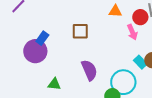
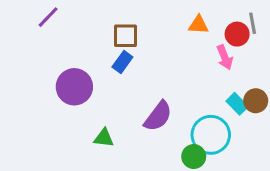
brown square: (80, 31) -> (126, 36), moved
blue rectangle: (42, 38) -> (122, 62), moved
purple semicircle: (89, 70) -> (158, 116), turned 60

